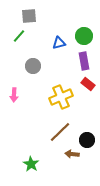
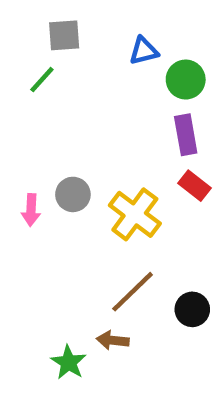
blue triangle: (59, 43) -> (144, 51), moved
gray circle: (33, 66) -> (73, 194), moved
yellow cross: (61, 97) -> (135, 214), turned -30
brown arrow: (72, 154) -> (113, 340), moved

